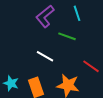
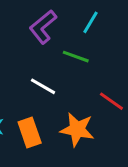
cyan line: (77, 13) -> (91, 22), turned 49

